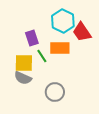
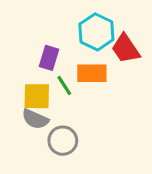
purple rectangle: (32, 38) -> (49, 58), turned 35
gray circle: (55, 92) -> (63, 141), moved

